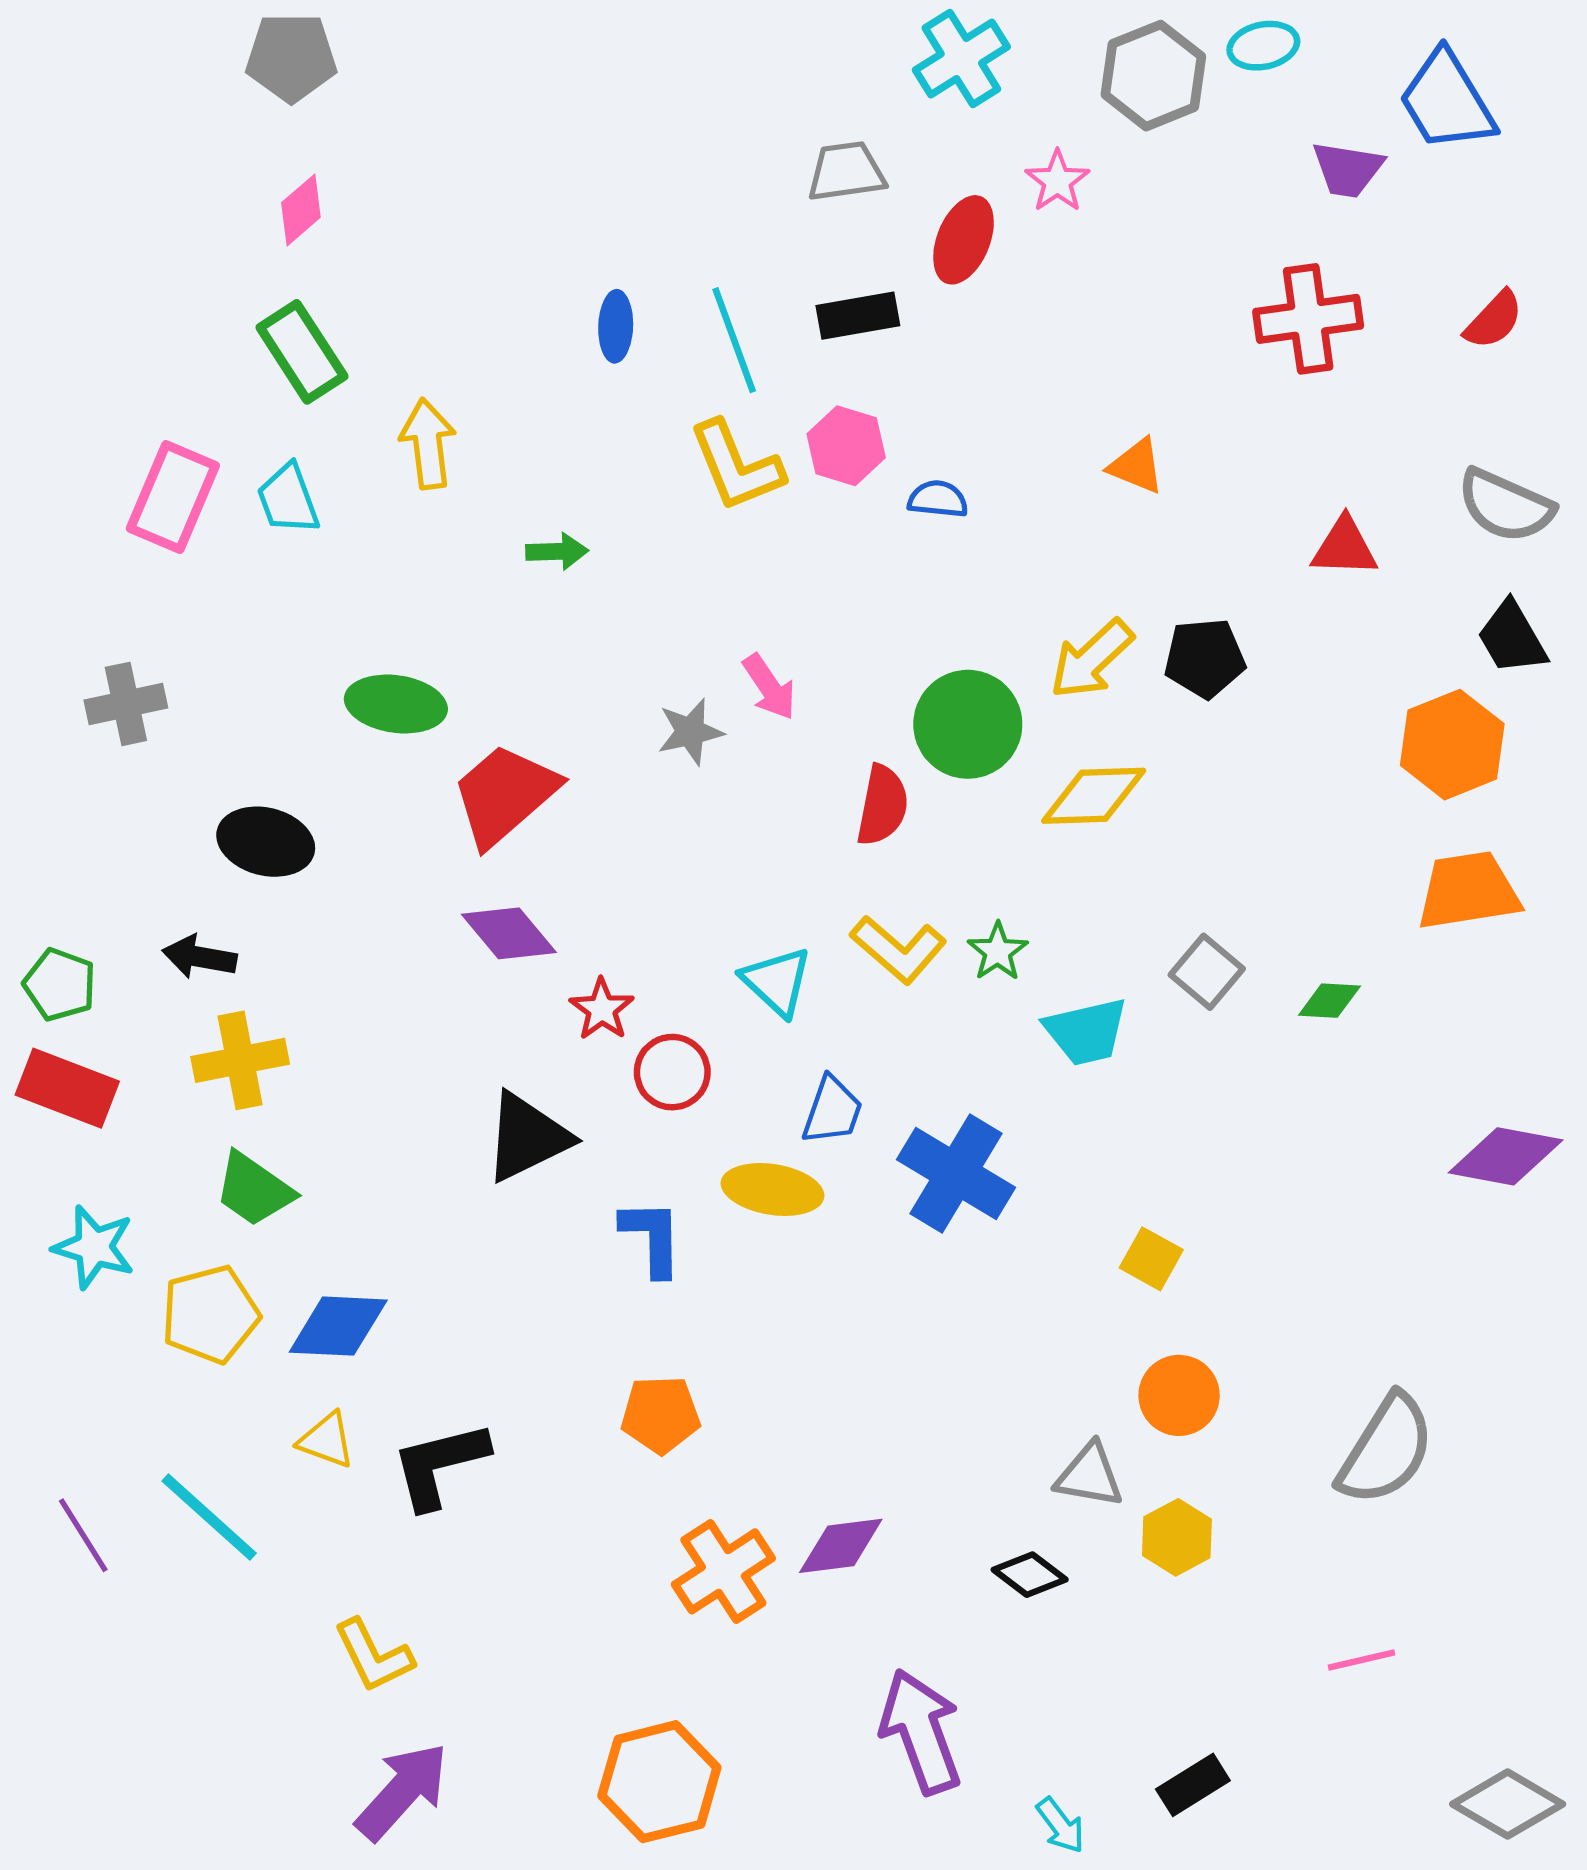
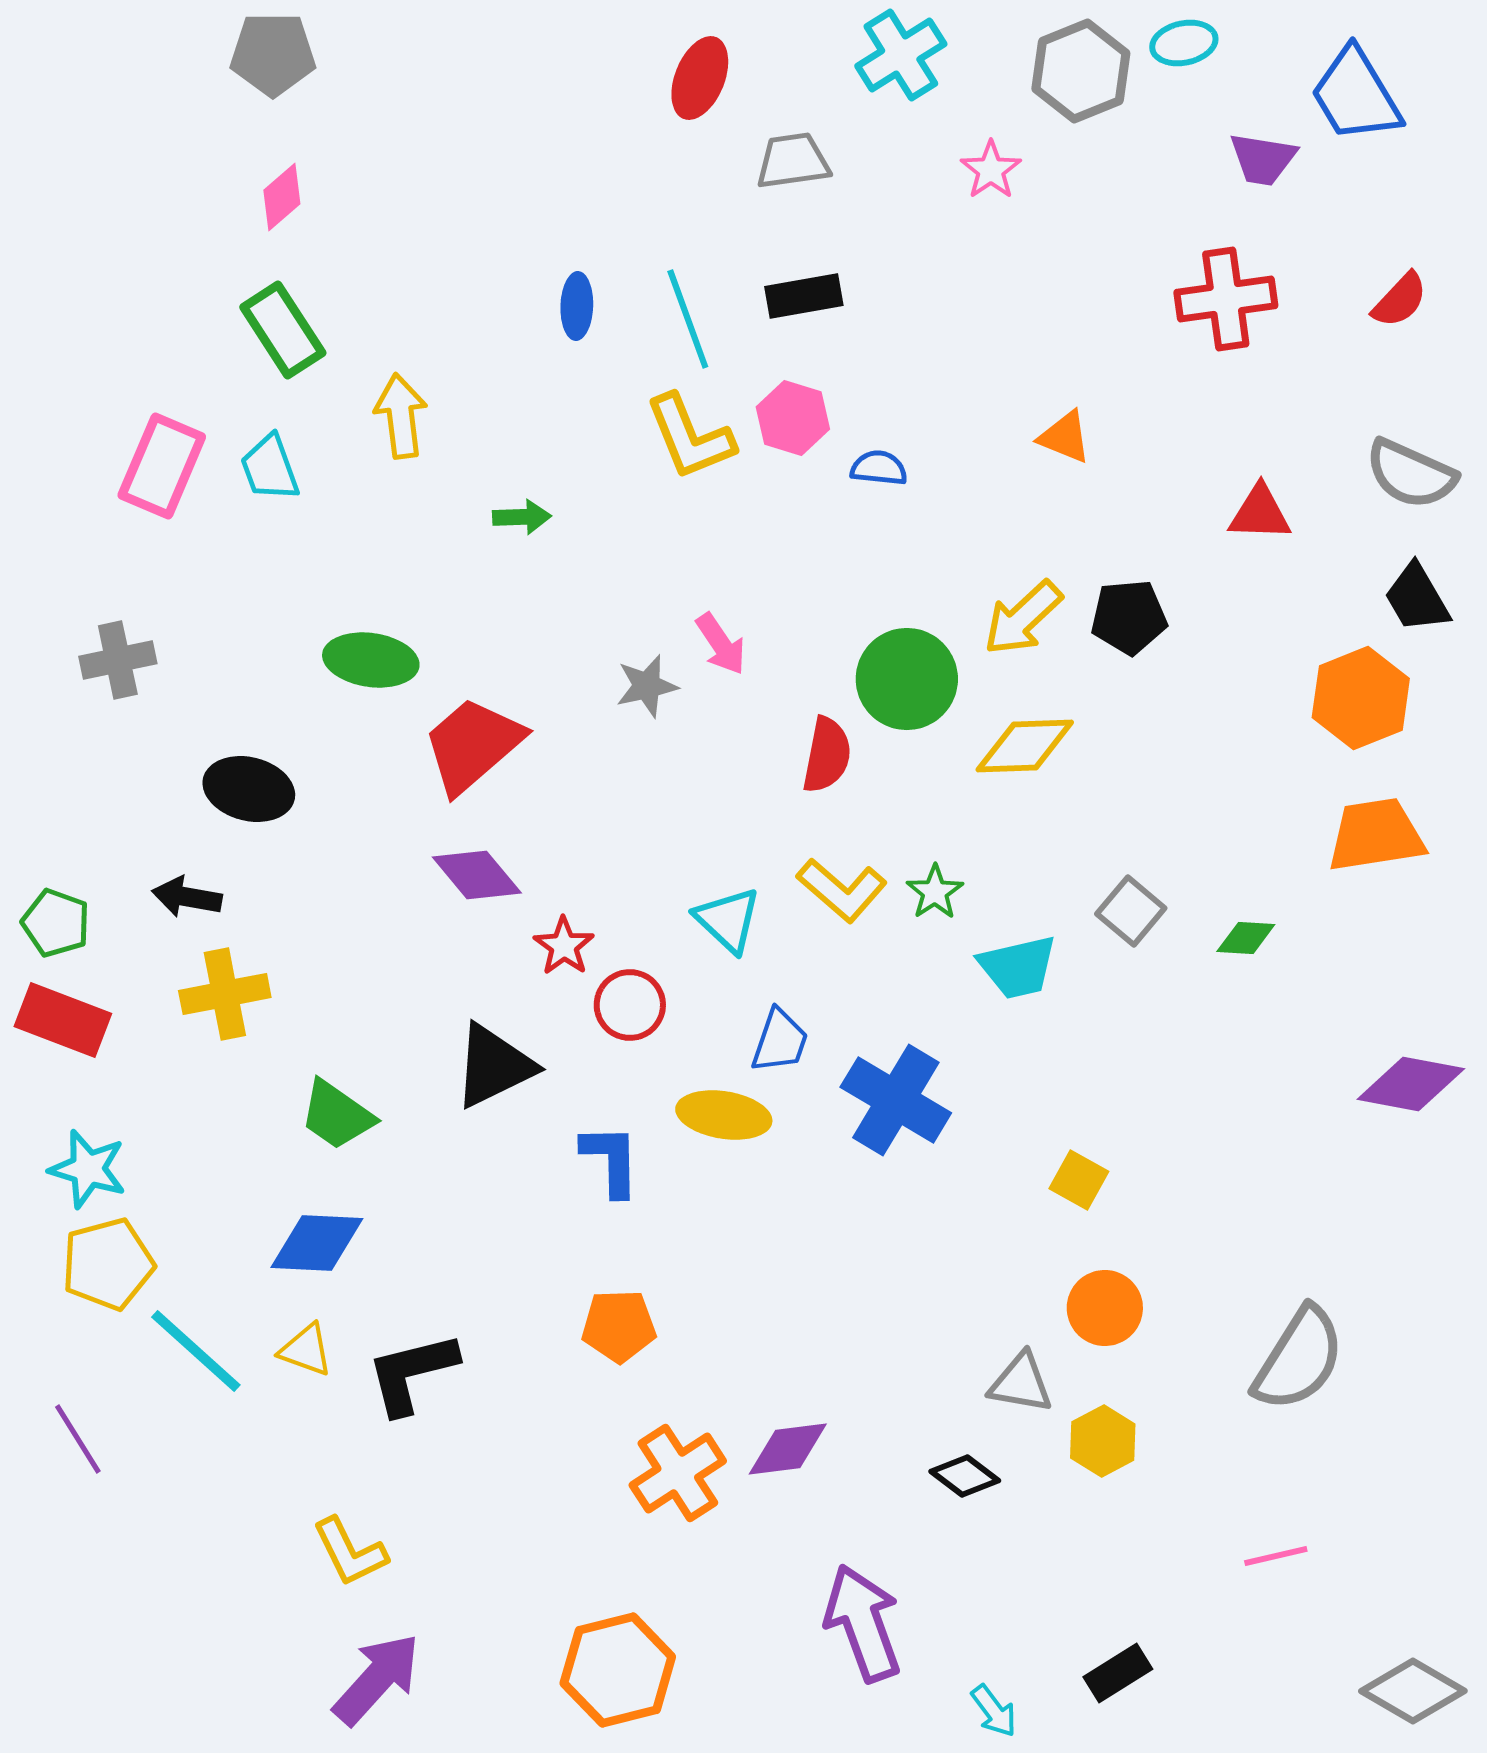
red ellipse: (964, 240) -> (700, 78), moved
green trapezoid: (254, 1189) -> (337, 1115), moved
yellow pentagon: (210, 1314) -> (108, 1264), moved
cyan line: (209, 1517) -> (196, 1351), moved

